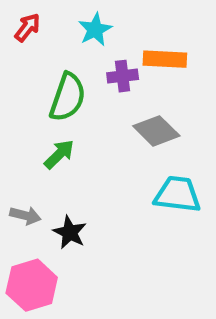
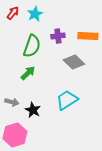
cyan star: (95, 30) -> (35, 14), moved
orange rectangle: (165, 59) -> (88, 36), moved
cyan trapezoid: (177, 194) -> (67, 100), moved, turned -40

